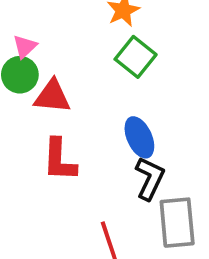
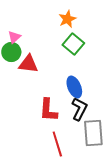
red L-shape: (59, 160) -> (48, 110), moved

